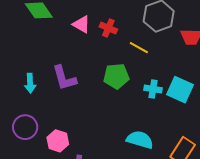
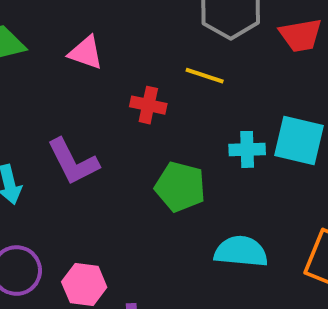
red cross: (108, 28) -> (148, 105), moved
green pentagon: (116, 76) -> (180, 187), moved, turned 30

